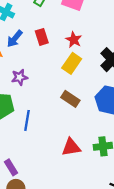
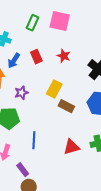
yellow rectangle: (72, 63) -> (54, 89), moved
blue line: (27, 120) -> (34, 140), moved

